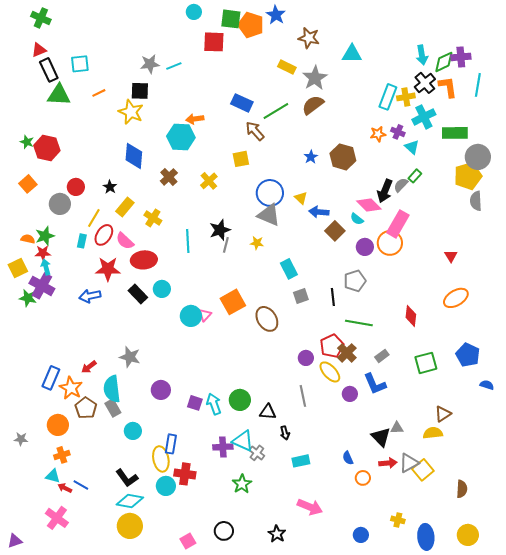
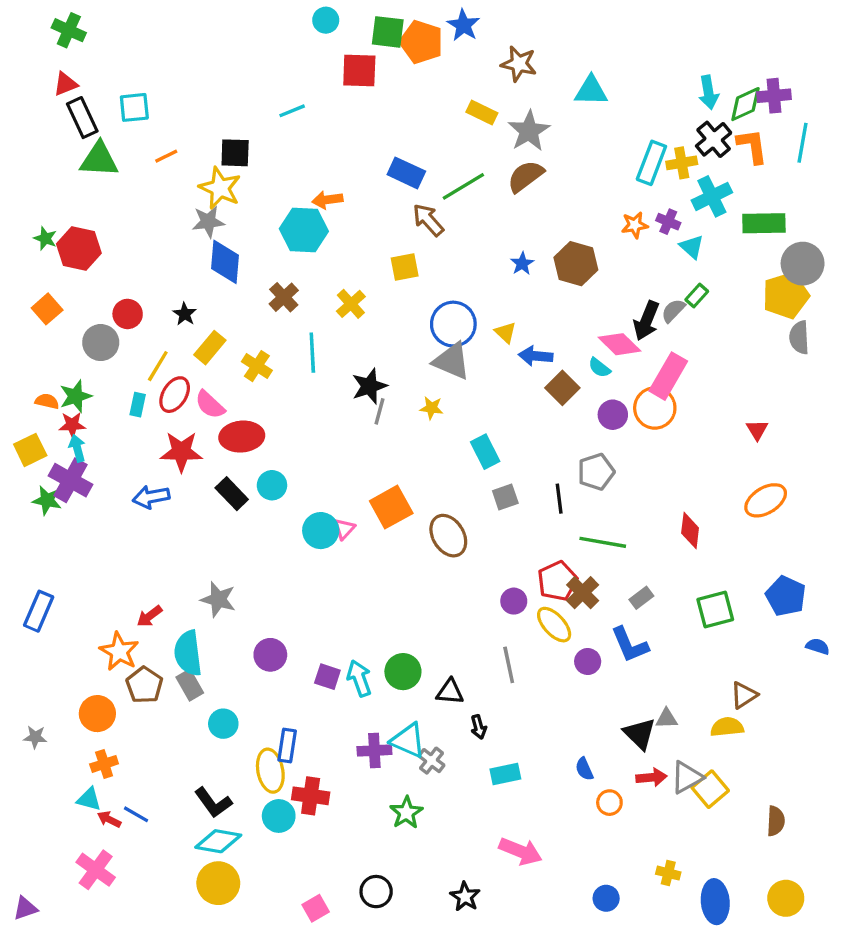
gray star: (150, 64) -> (208, 222), moved
cyan line: (188, 241) -> (312, 353), moved
blue rectangle: (51, 378) -> (39, 611), moved

